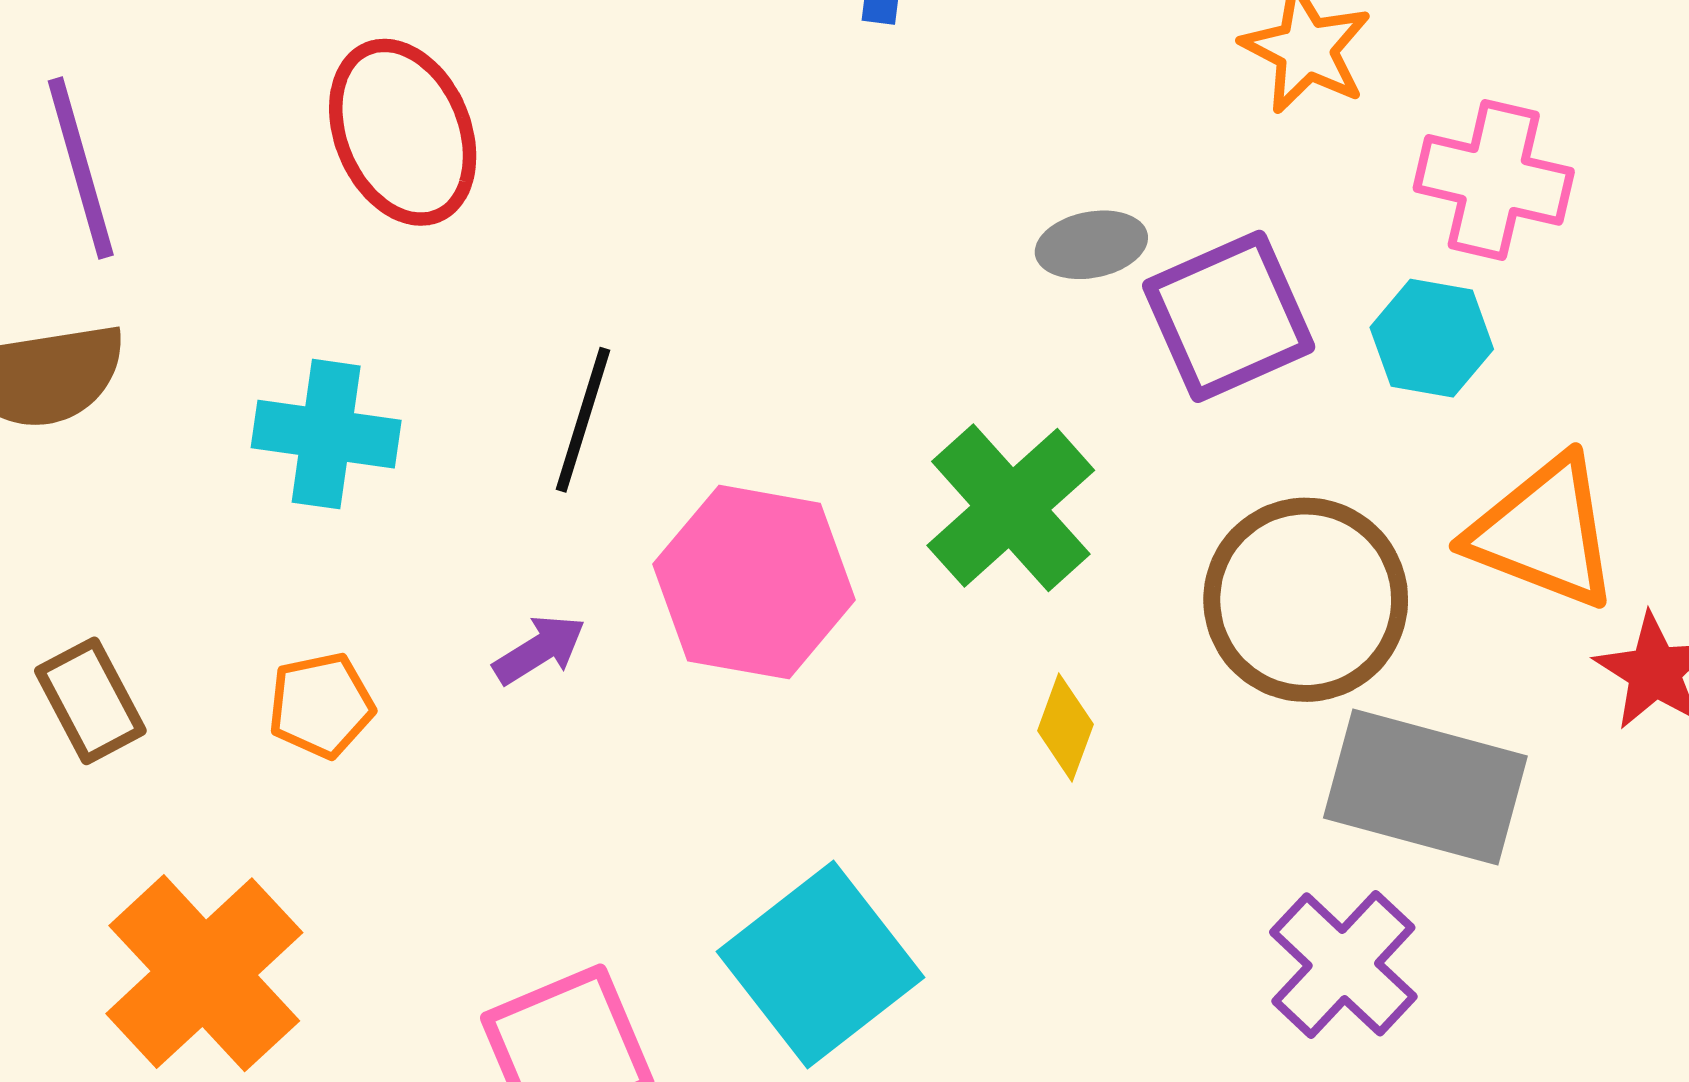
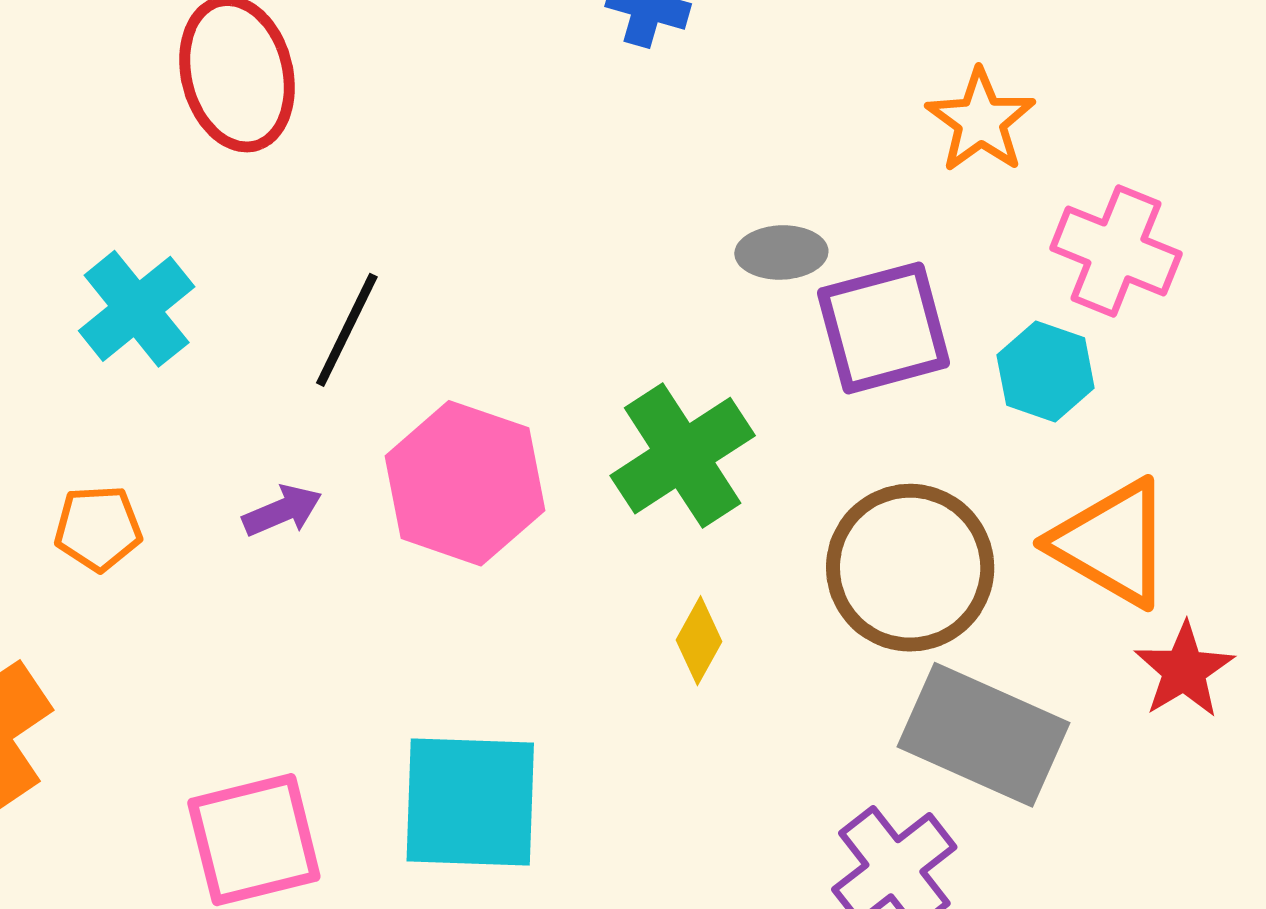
cyan cross: (326, 434) -> (137, 309), turned 34
cyan square: (821, 965) -> (470, 802), turned 31

